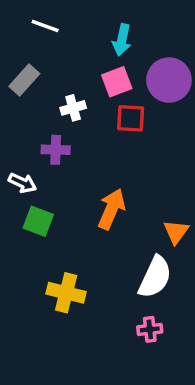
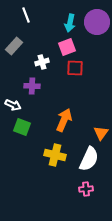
white line: (45, 26) -> (26, 15), turned 49
purple circle: (169, 80) -> (97, 22), moved
yellow cross: (66, 293) -> (55, 155), moved

